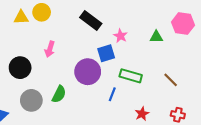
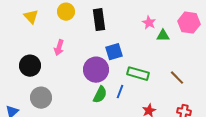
yellow circle: (42, 12) -> (66, 12), moved
yellow triangle: (21, 17) -> (31, 17), turned 49
black rectangle: (91, 20) -> (99, 20), turned 45
pink star: (120, 36) -> (149, 23), moved
green semicircle: (59, 94) -> (100, 95), moved

